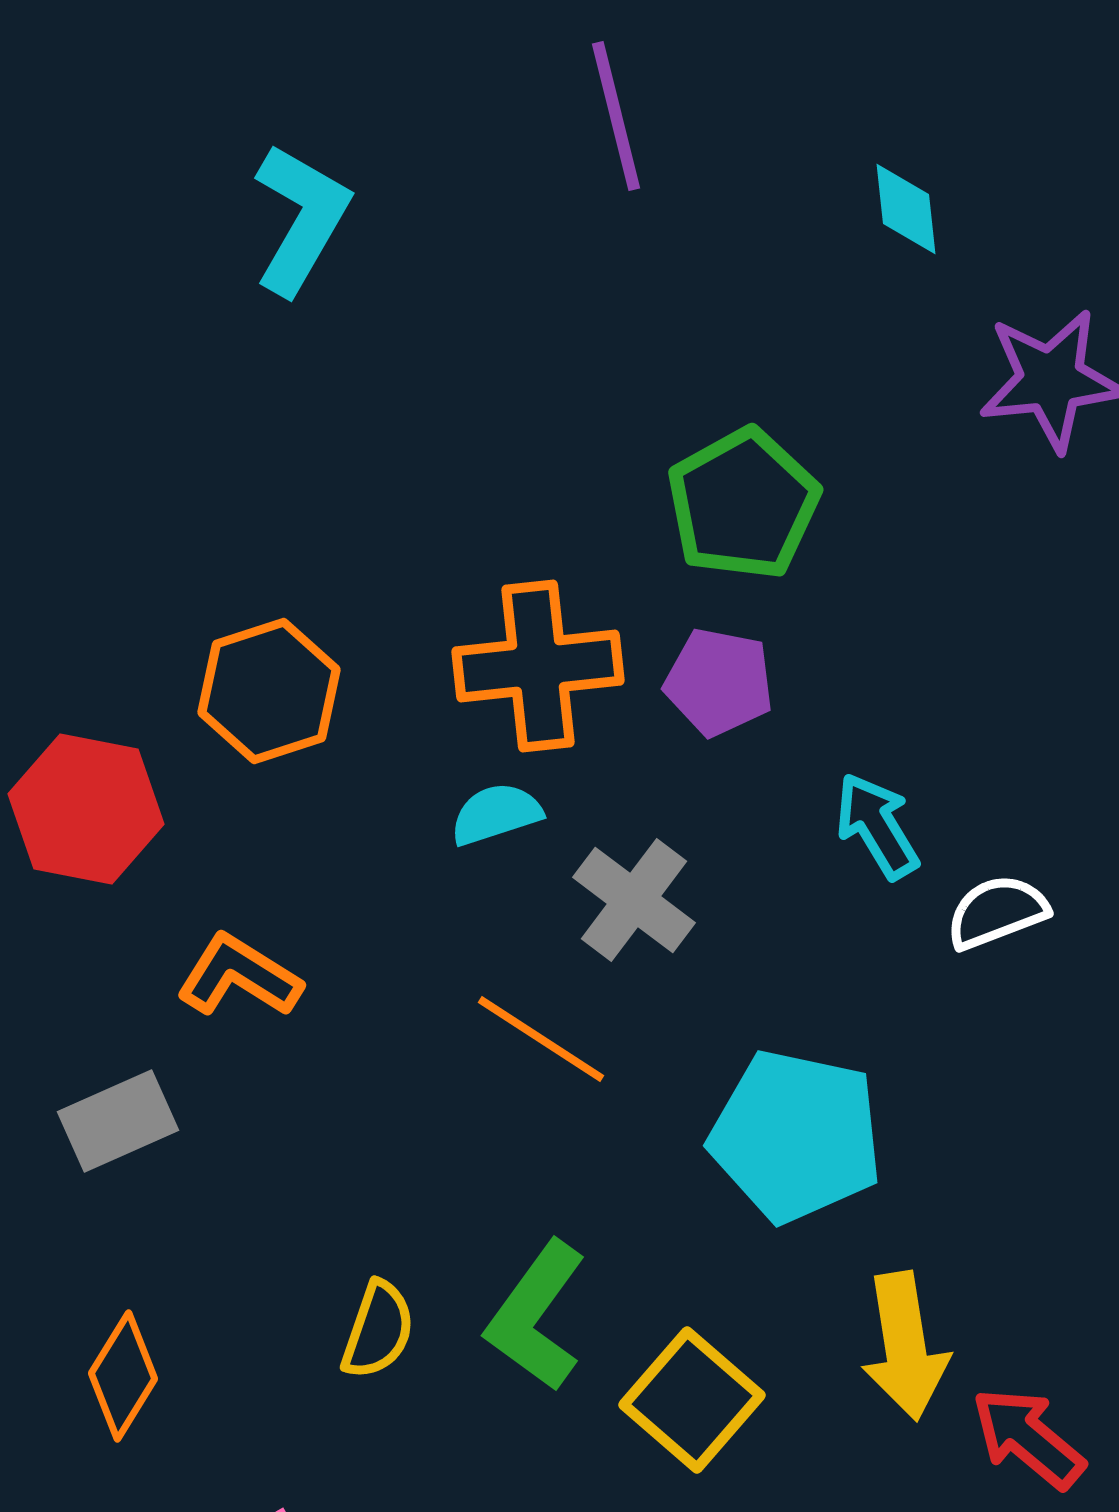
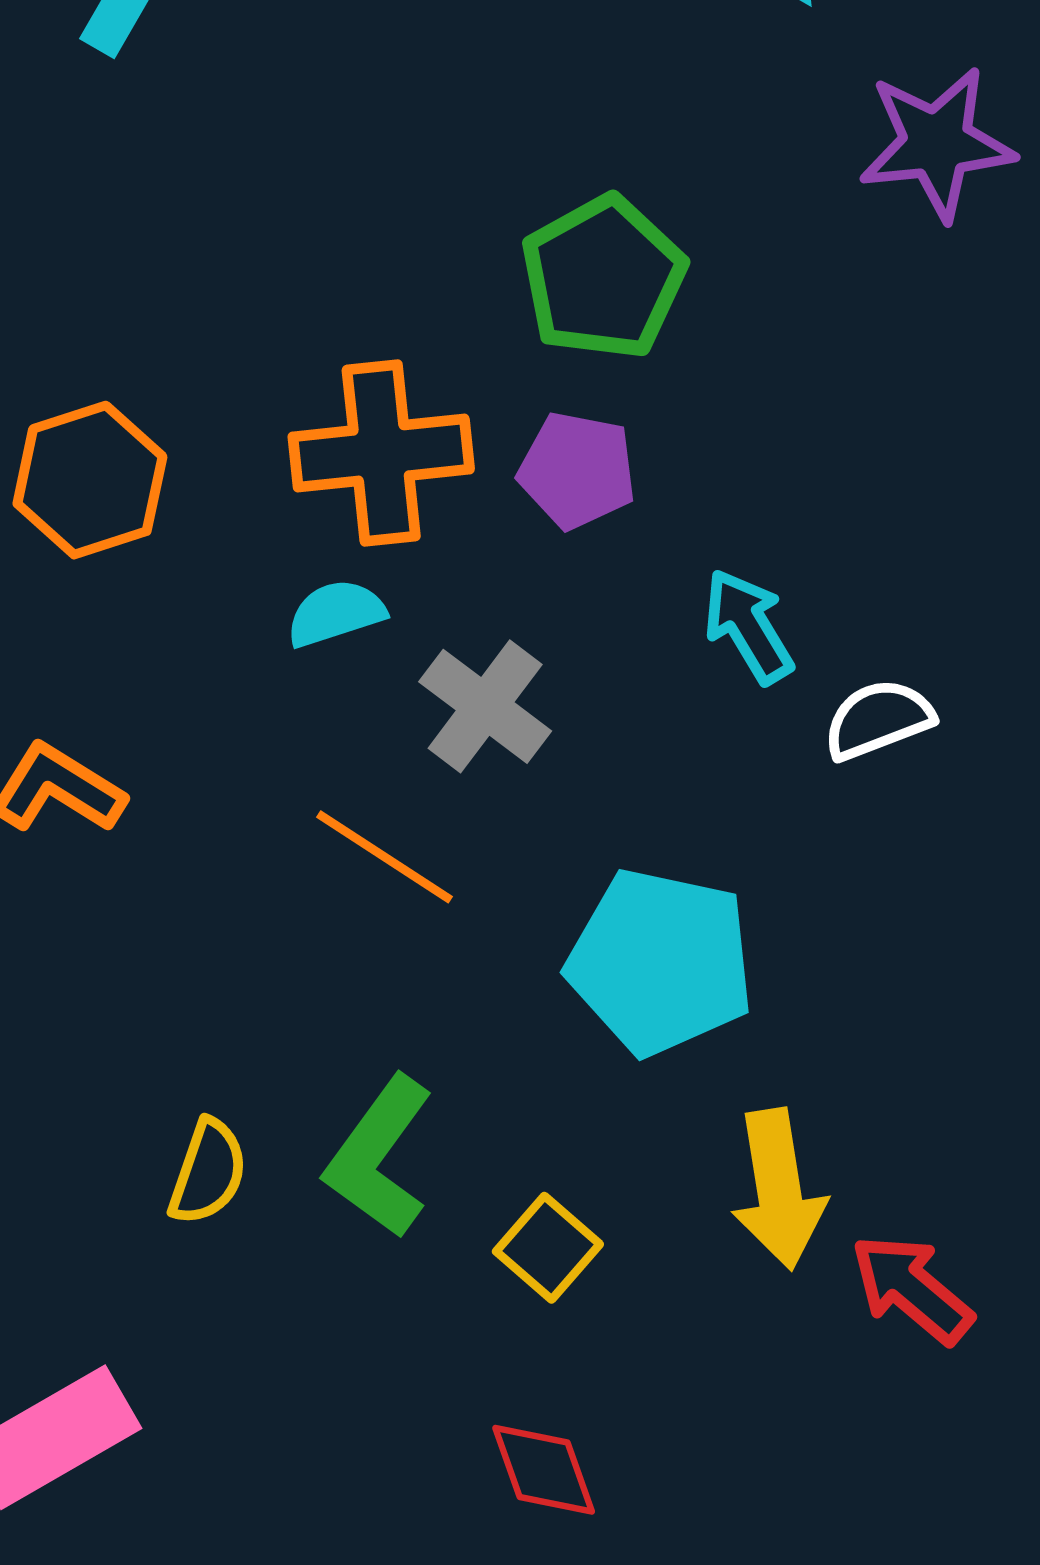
yellow square: (692, 1400) -> (548, 1248), size x0.7

